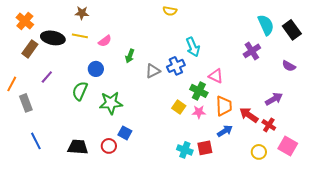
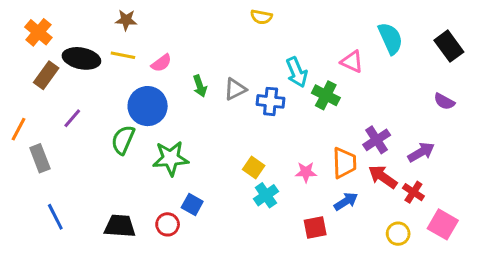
cyan semicircle: (266, 25) -> (390, 38), moved
purple cross: (252, 51) -> (377, 140), moved
green arrow: (130, 56) -> (200, 86), turned -40
blue cross: (176, 66) -> (271, 101), turned 30
blue circle: (96, 69) -> (148, 106), size x1.6
gray triangle: (153, 71) -> (235, 89), moved
pink triangle: (216, 76) -> (352, 61), moved
green cross: (199, 91) -> (326, 95), moved
yellow square: (179, 107) -> (254, 168), moved
cyan cross: (185, 150) -> (266, 195), moved, turned 35

